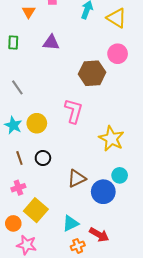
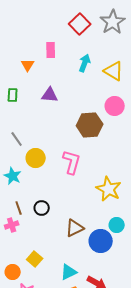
yellow circle: (37, 123) -> (36, 158), moved
pink cross: (18, 188) -> (12, 225), moved
yellow square: (36, 210) -> (35, 259), size x0.7

